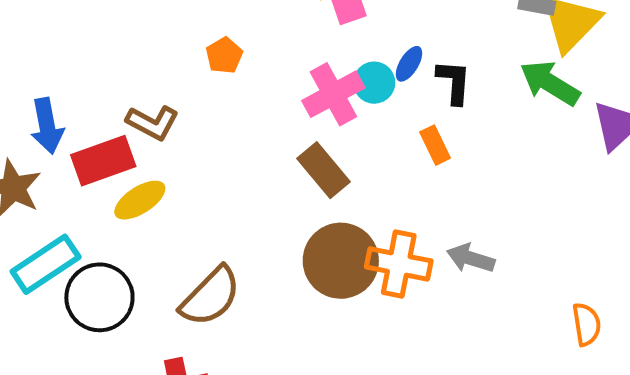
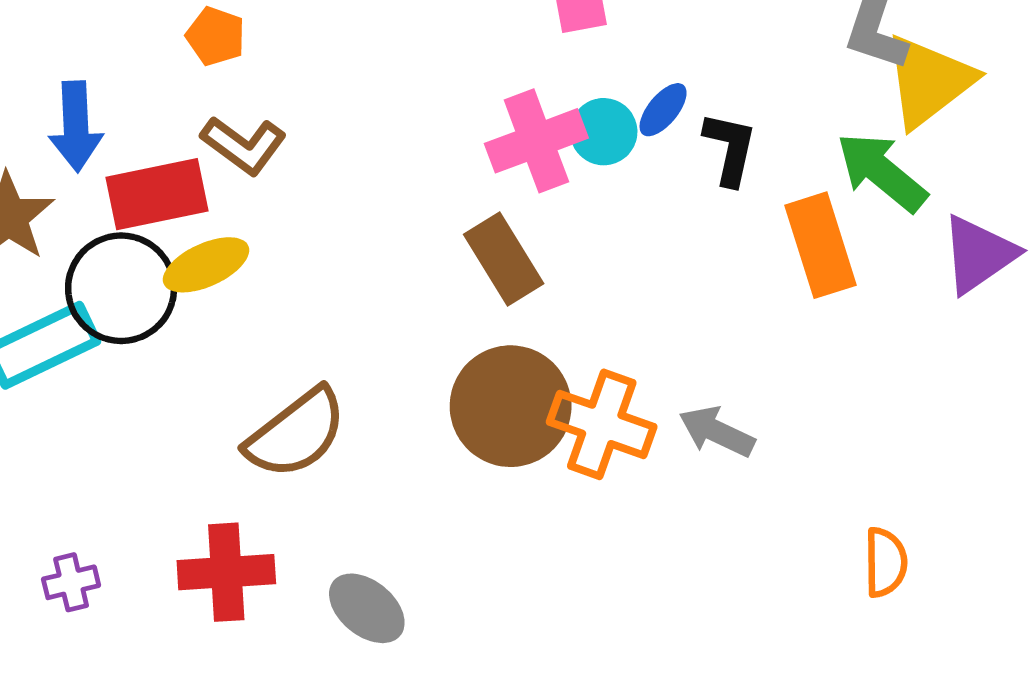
orange pentagon: (224, 55) -> (216, 36), moved, turned -30
orange rectangle: (435, 145) -> (820, 245), moved, size x1.6
black circle: (99, 297) -> (121, 288), moved

